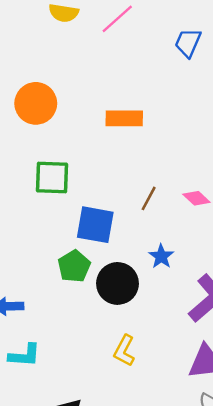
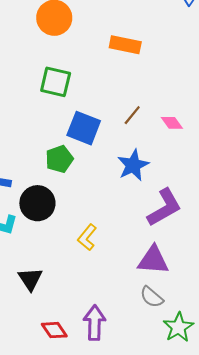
blue star: (161, 256) -> (133, 165), size x1.5
black circle: (117, 283) -> (37, 203), moved

